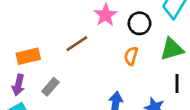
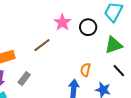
orange semicircle: (131, 56) -> (85, 70), moved
black line: (177, 83) -> (119, 71), turned -40

